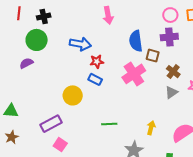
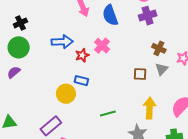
blue semicircle: (136, 41) -> (110, 15), moved
brown square: (153, 56) -> (140, 74), moved
pink cross: (134, 74) -> (102, 46), moved, size x0.7
blue rectangle: (95, 79) -> (81, 81), moved
yellow arrow: (151, 128) -> (149, 108), size x1.5

